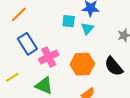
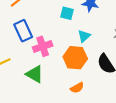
cyan triangle: (87, 29) -> (84, 36), moved

